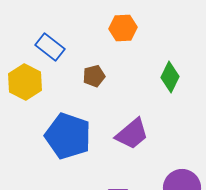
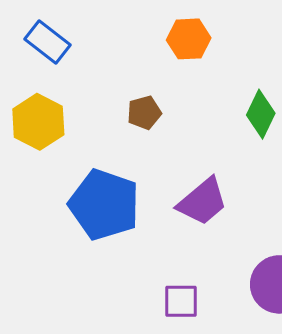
blue rectangle: (50, 47) -> (47, 42), moved

